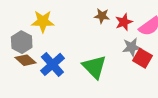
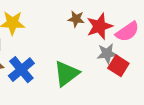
red star: (124, 22) -> (100, 26), size x1.4
green triangle: (94, 67) -> (66, 73), turned 36

